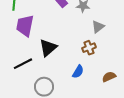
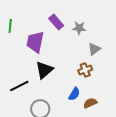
purple trapezoid: (25, 26) -> (35, 42), moved
brown semicircle: (109, 77) -> (90, 103), moved

